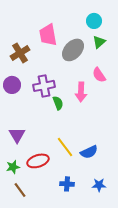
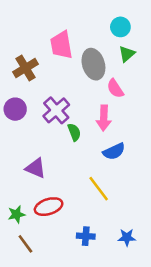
gray ellipse: (73, 50) -> (93, 64), turned -60
pink semicircle: (99, 75) -> (115, 89), moved
purple cross: (44, 86) -> (56, 110), turned -30
purple triangle: (17, 135) -> (36, 168), moved, turned -36
yellow line: (65, 147) -> (99, 189), moved
blue semicircle: (89, 152) -> (114, 151), moved

